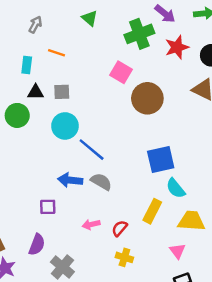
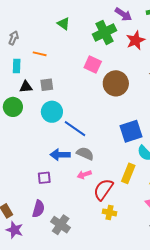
gray arrow: (35, 25) -> (14, 38), moved
pink arrow: (91, 224) -> (84, 175), moved
red semicircle: (120, 228) -> (103, 189), size x1.6

